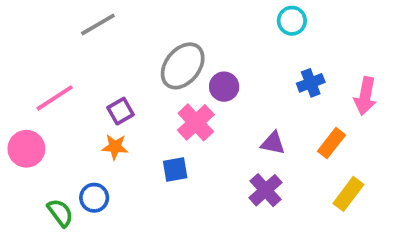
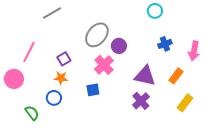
pink line: (55, 98) -> (29, 52), turned -30
purple triangle: (273, 143) -> (145, 76), size x1.6
blue circle: (94, 198) -> (54, 98), moved

